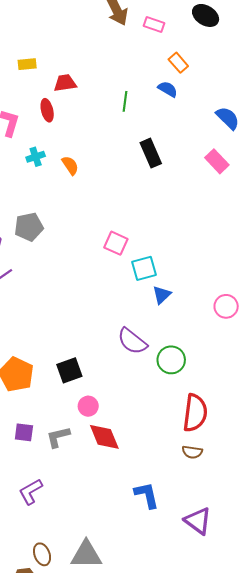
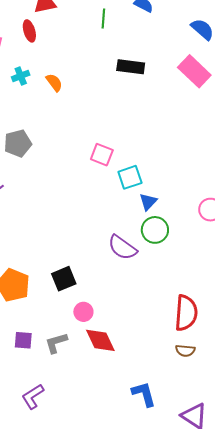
black rectangle: (151, 153) -> (131, 67), turned -56
pink rectangle: (217, 161) -> (194, 71), size x1.4
green circle: (171, 360) -> (155, 230), moved

